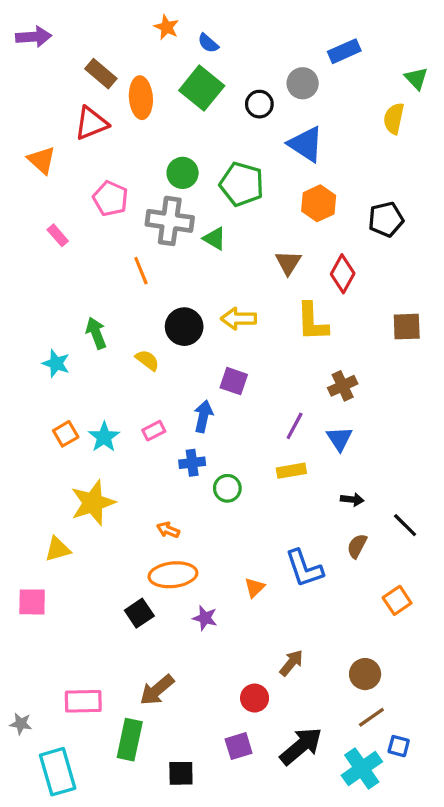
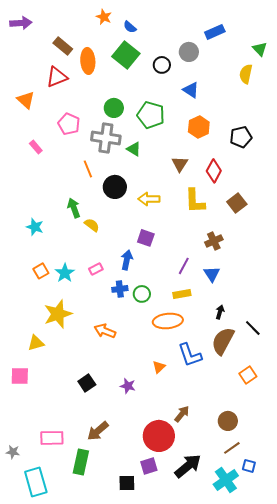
blue triangle: (306, 144) -> (191, 90), size x0.7
black circle: (184, 327) -> (115, 187), moved
brown square: (407, 327) -> (237, 203), moved, turned -36
green arrow: (96, 333) -> (74, 208), moved
green circle: (227, 488) -> (142, 294), moved
black arrow: (352, 500) -> (220, 312), turned -80
orange arrow: (168, 530) -> (105, 331), size x1.5
brown semicircle: (357, 546) -> (223, 341), size x1.8
orange ellipse: (173, 575) -> (168, 321), moved
red circle: (255, 698) -> (159, 436), size x1.8
black square: (181, 773) -> (127, 483), moved

